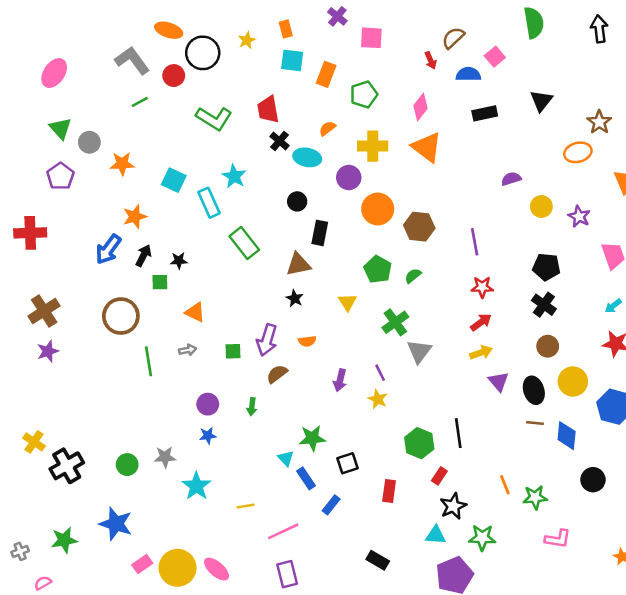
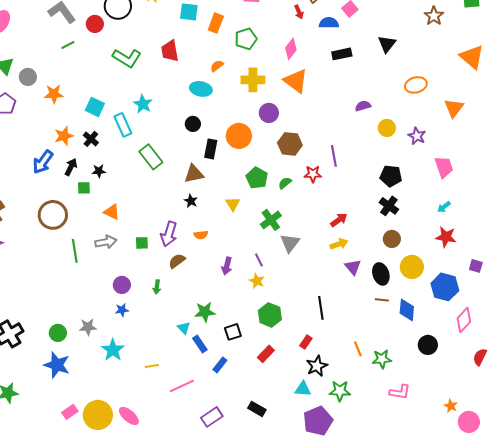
brown star: (599, 122) -> (434, 16), moved
black cross: (279, 141) -> (91, 139), moved
purple circle: (349, 178) -> (269, 113), moved
orange circle: (378, 209) -> (239, 136), moved
red star: (482, 287) -> (313, 174), moved
gray arrow: (188, 350) -> (106, 242), size x1.5
green hexagon: (419, 443) -> (270, 315), moved
red rectangle: (389, 491) -> (266, 354), turned 36
blue star: (116, 524) -> (57, 365), moved
purple rectangle: (287, 574) -> (212, 417), moved, turned 70

